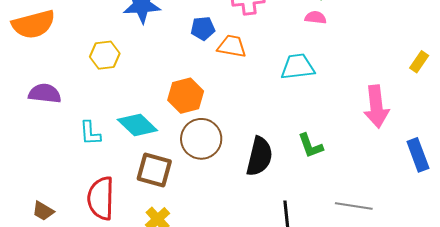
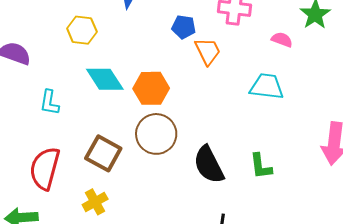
pink semicircle: (316, 18) -> (282, 40), moved
orange trapezoid: (232, 46) -> (208, 51), turned 40
cyan diamond: (137, 125) -> (105, 79), moved
black semicircle: (259, 156) -> (209, 165), turned 126

